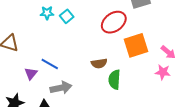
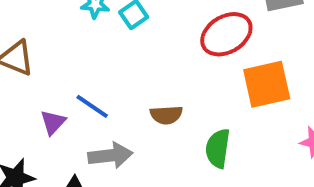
brown semicircle: (99, 63) -> (166, 115), moved

